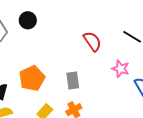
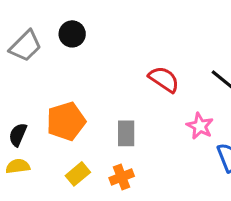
red semicircle: (92, 41) -> (164, 79), turned -30

